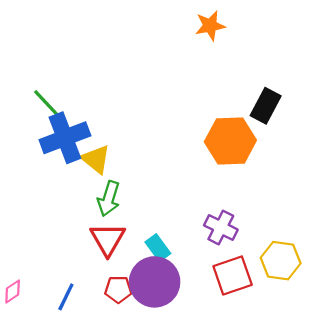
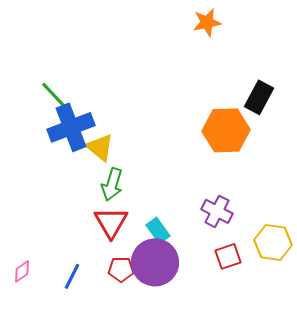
red square: (233, 276) -> (228, 256), size x0.7

